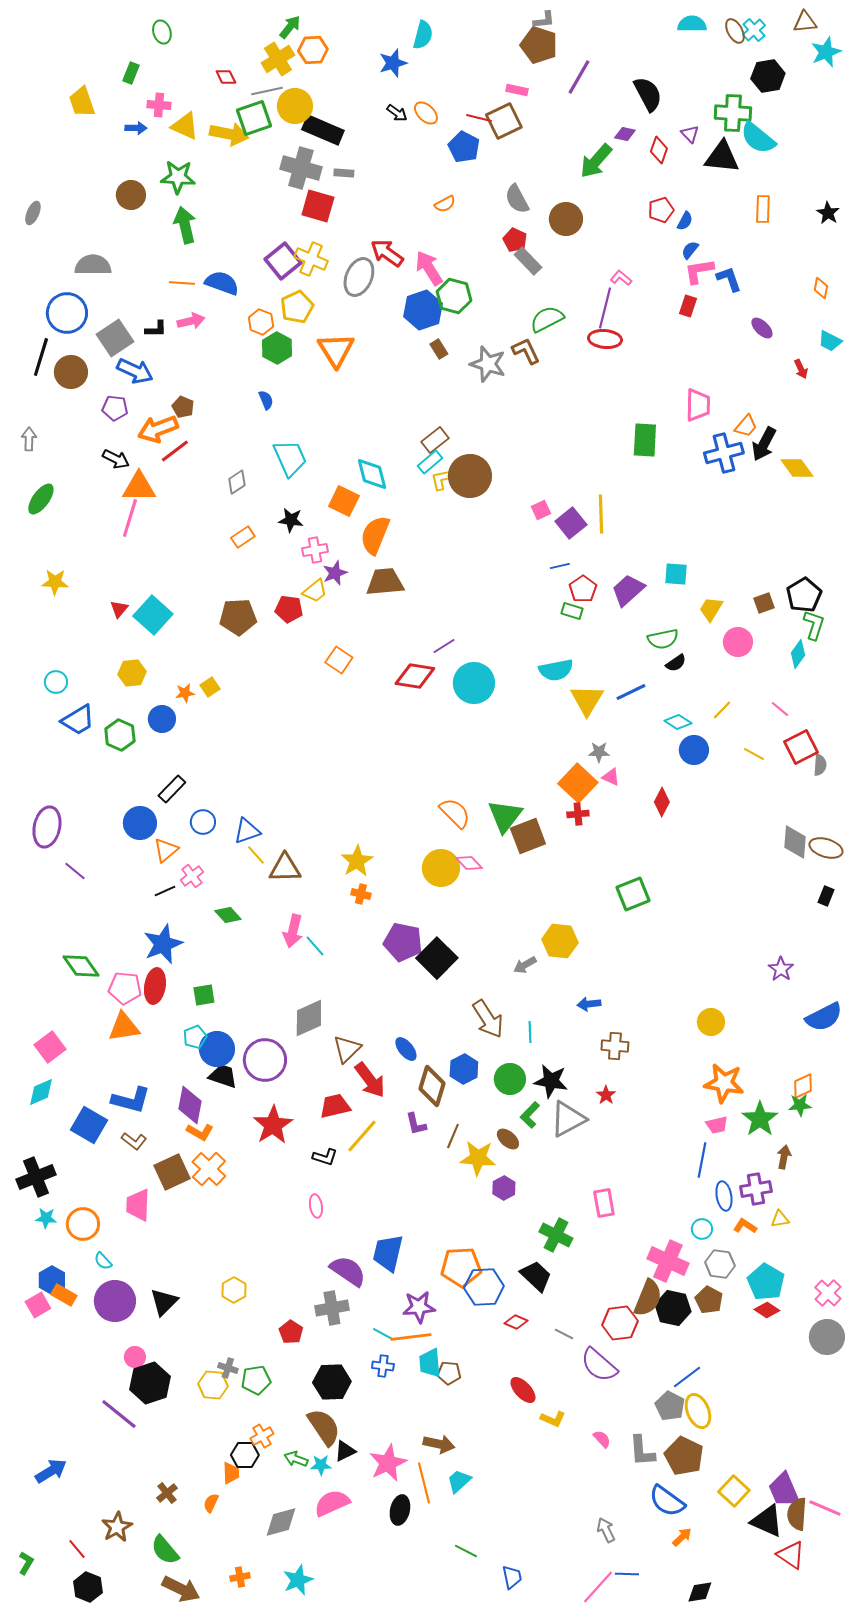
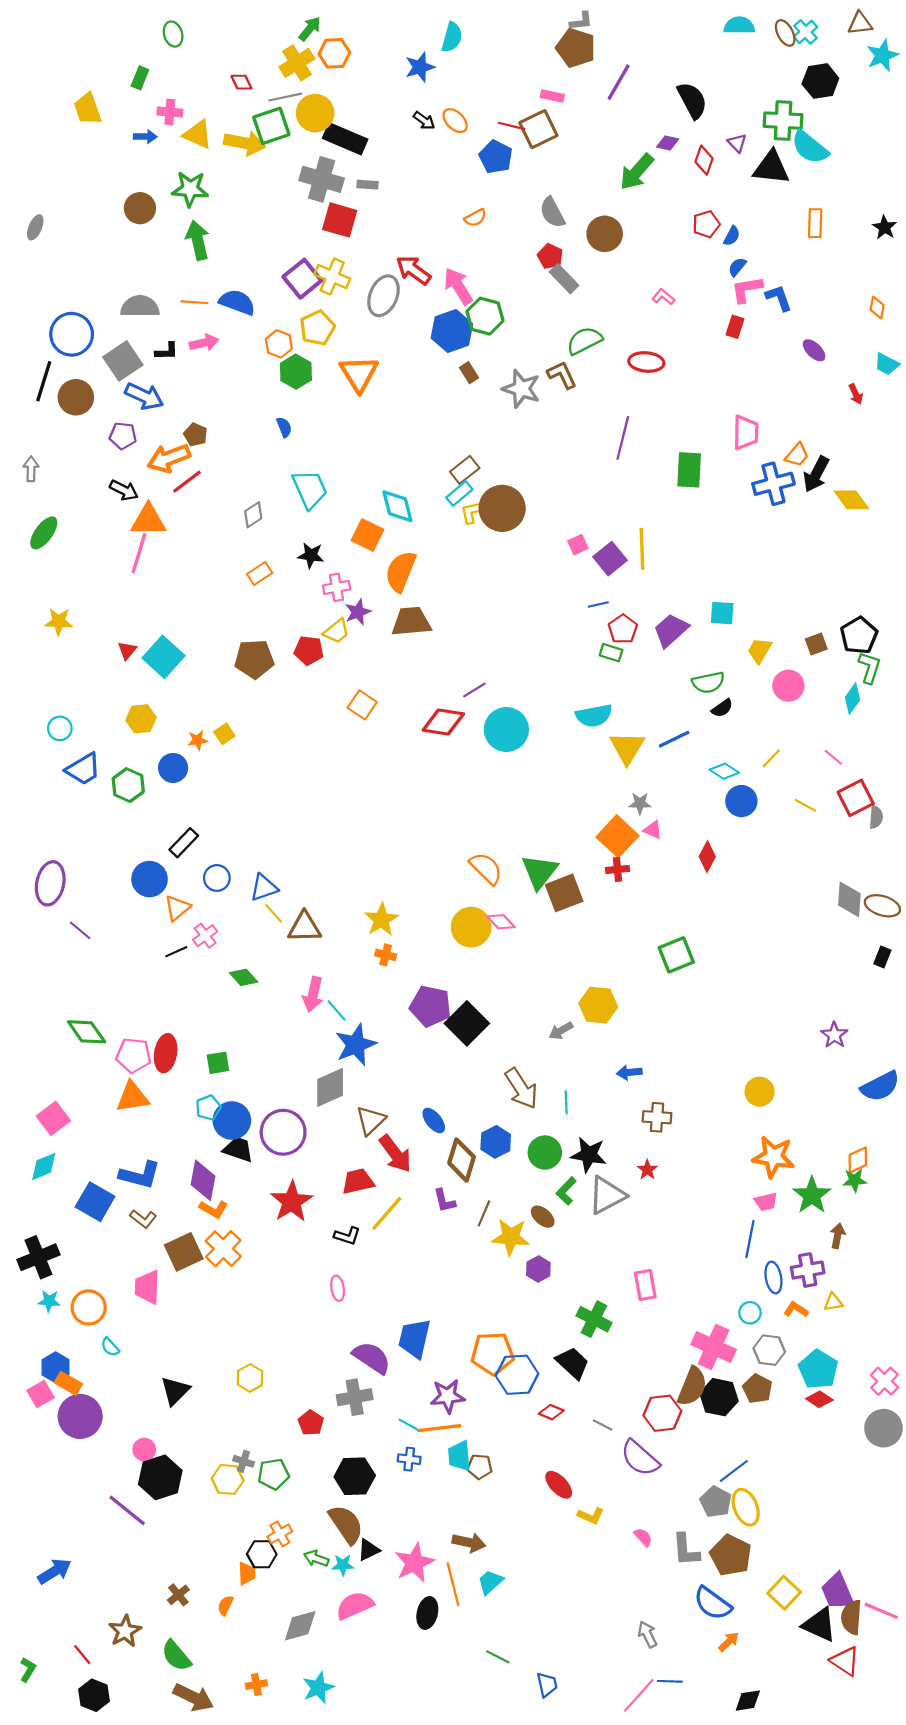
gray semicircle: (93, 265) -> (140, 306), moved
purple line: (605, 308) -> (623, 438), moved
blue star: (163, 944) -> (356, 1045), moved
purple circle: (115, 1301) -> (80, 1416), moved

